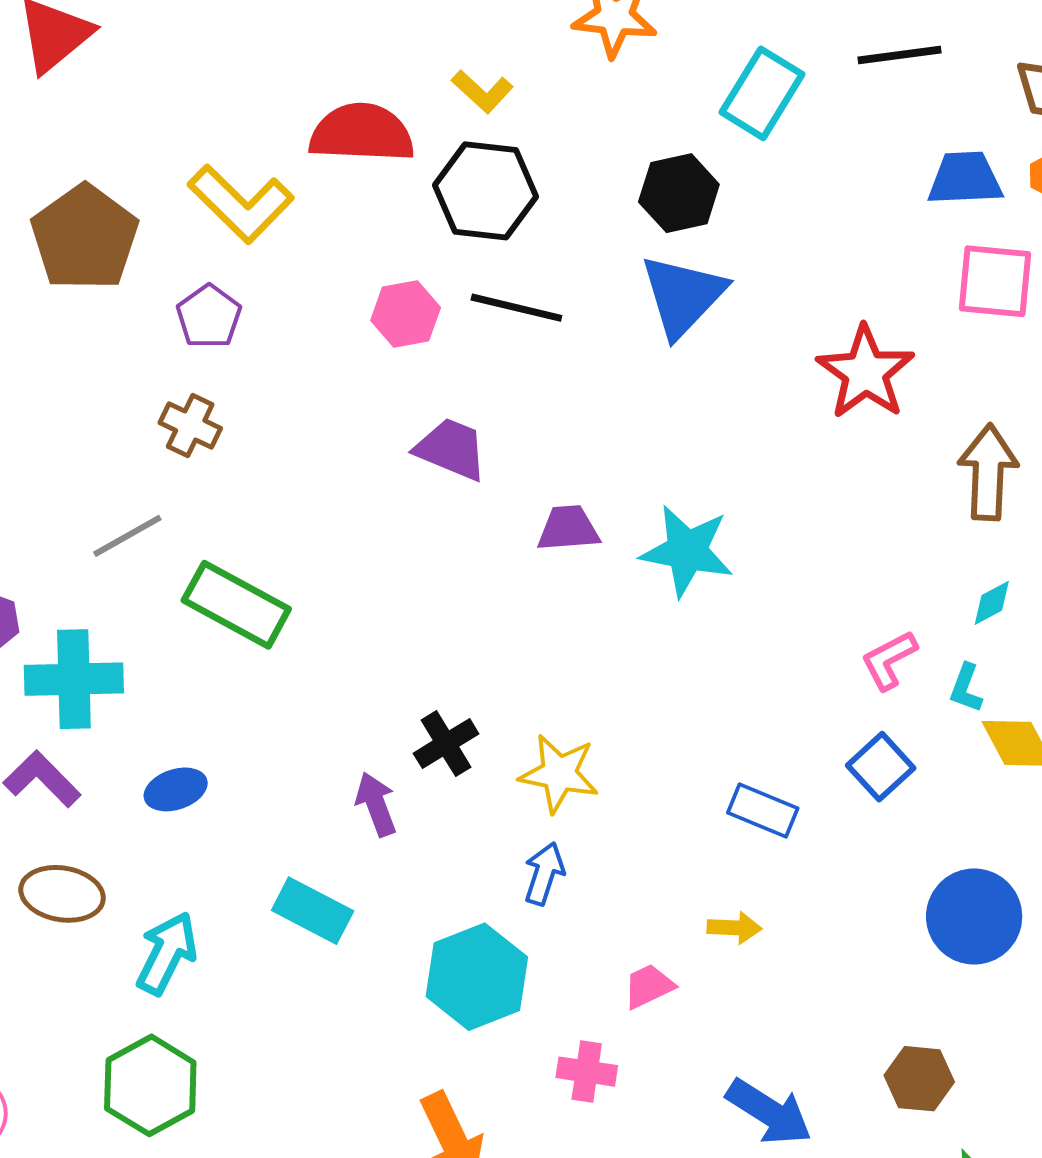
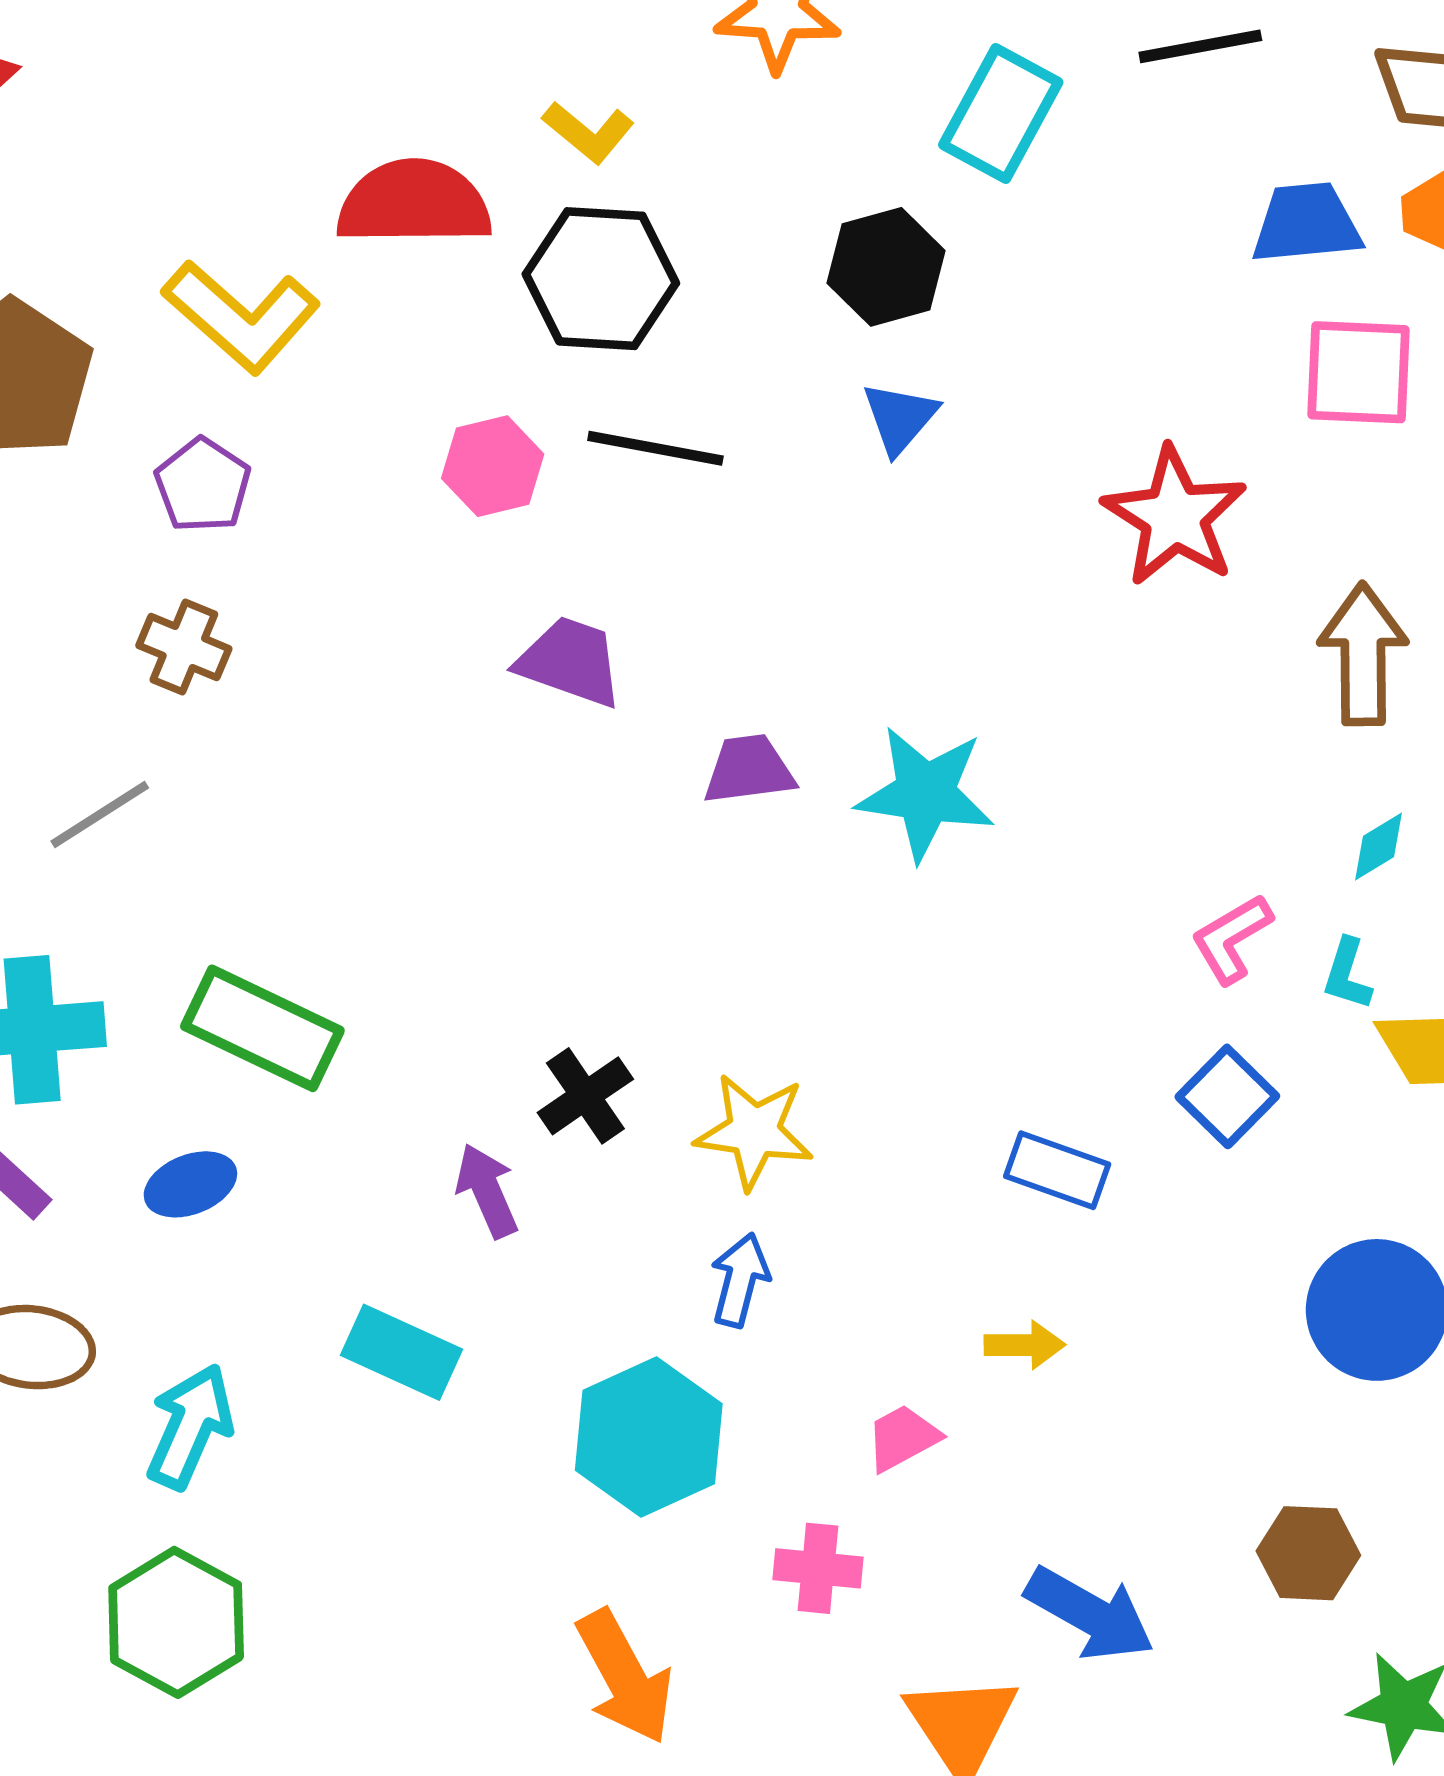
blue triangle: (683, 296) -> (900, 418), size x0.6
green rectangle: (236, 605) -> (262, 1028), moved

